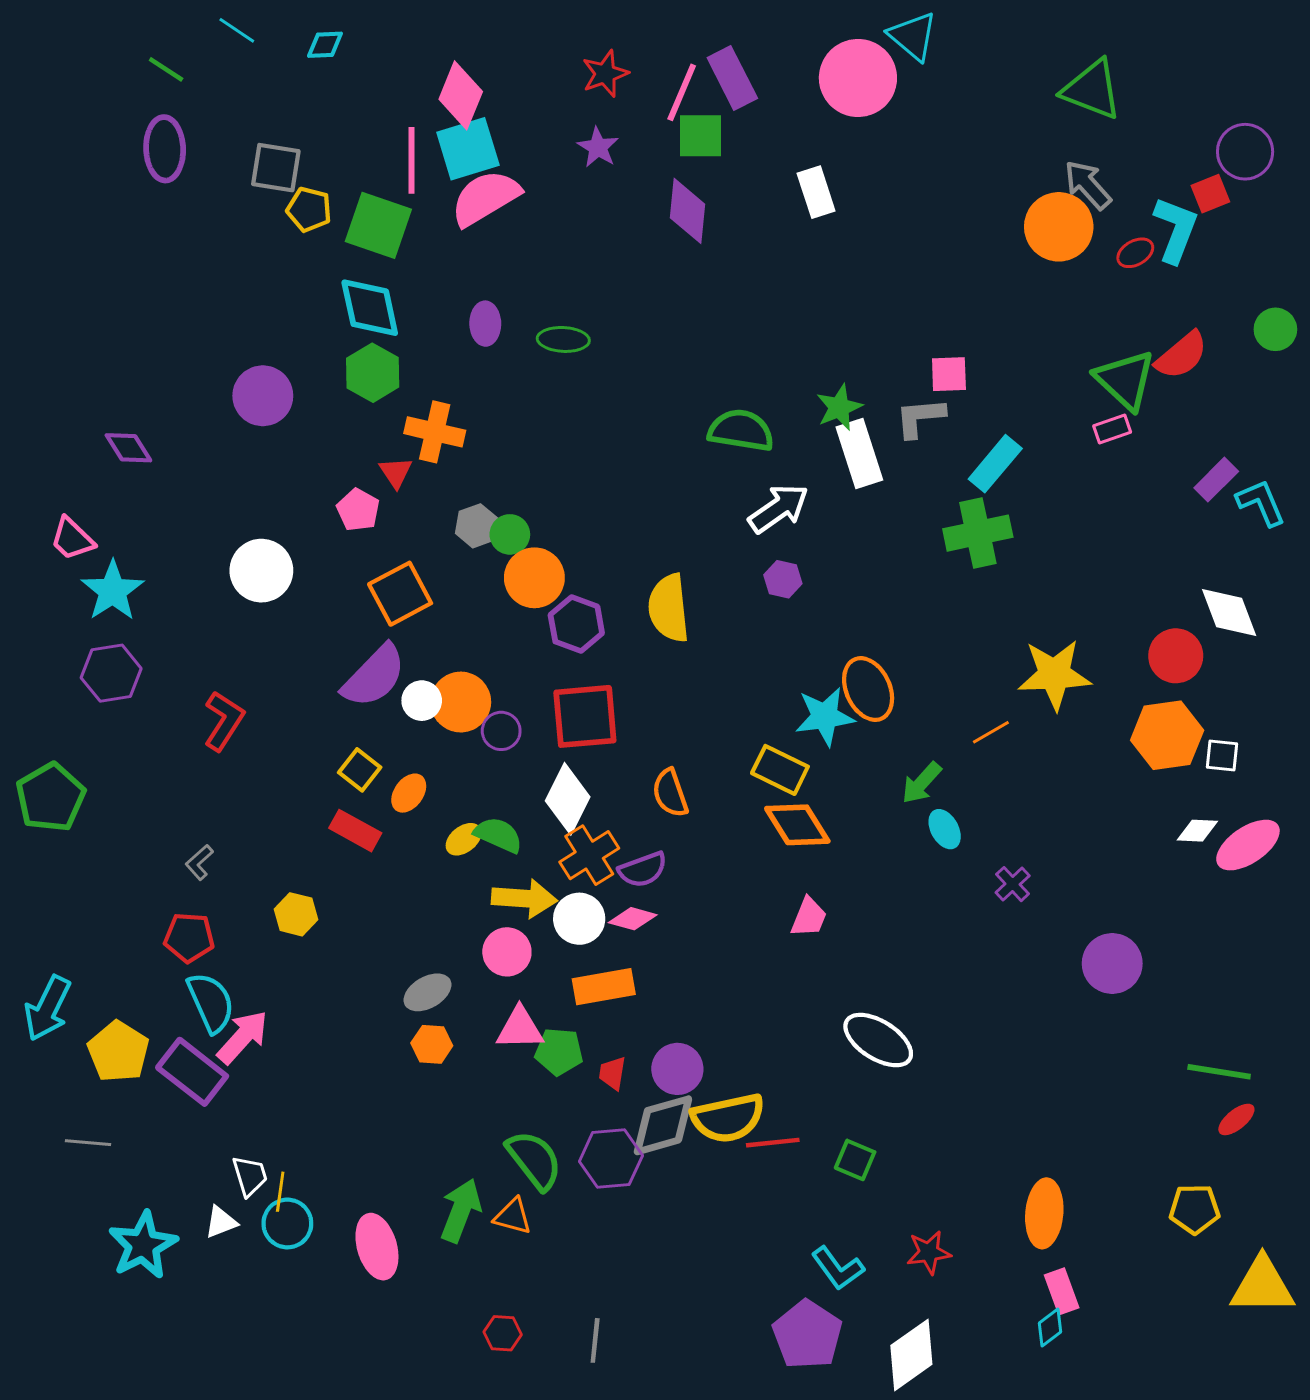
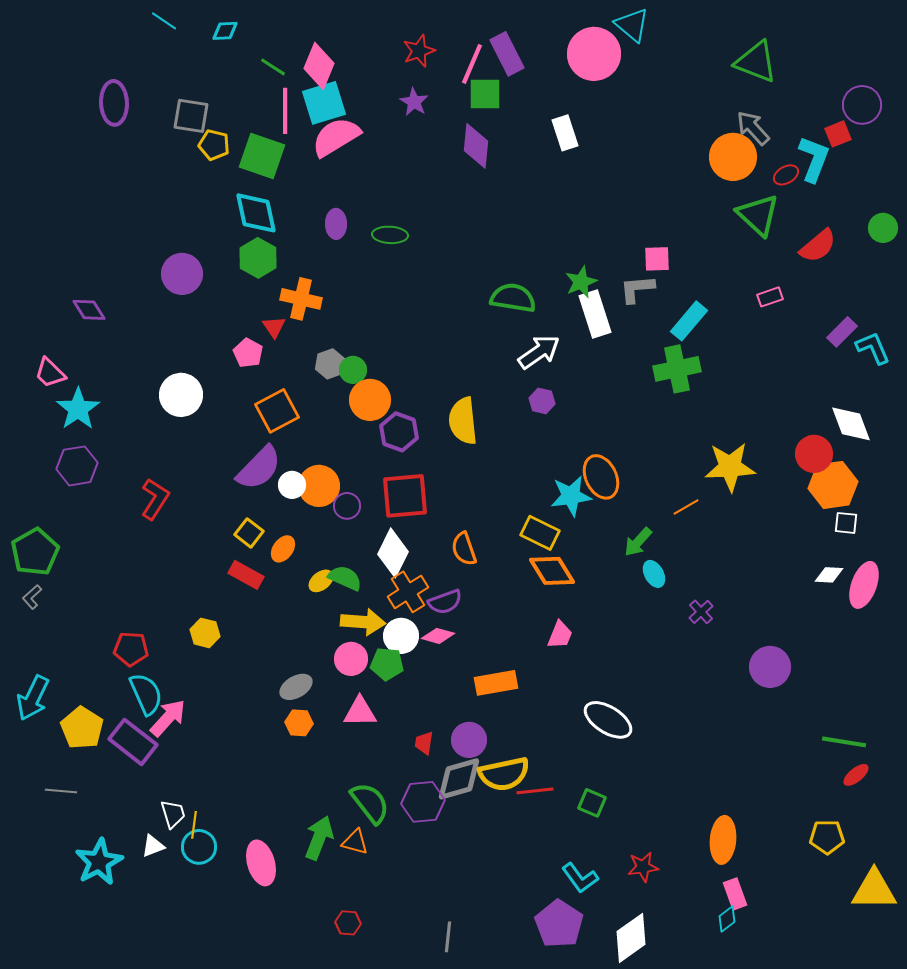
green line: (166, 69) -> (273, 67), moved
green triangle: (1125, 380) -> (758, 215), moved
orange hexagon: (1167, 735) -> (833, 485), moved
pink ellipse: (1248, 845) -> (864, 585), turned -36
gray L-shape: (199, 862) -> (32, 597), moved
orange rectangle: (604, 987) -> (496, 683), moved
green pentagon: (559, 1052) -> (387, 664), moved
gray line: (595, 1340) -> (448, 937), moved

